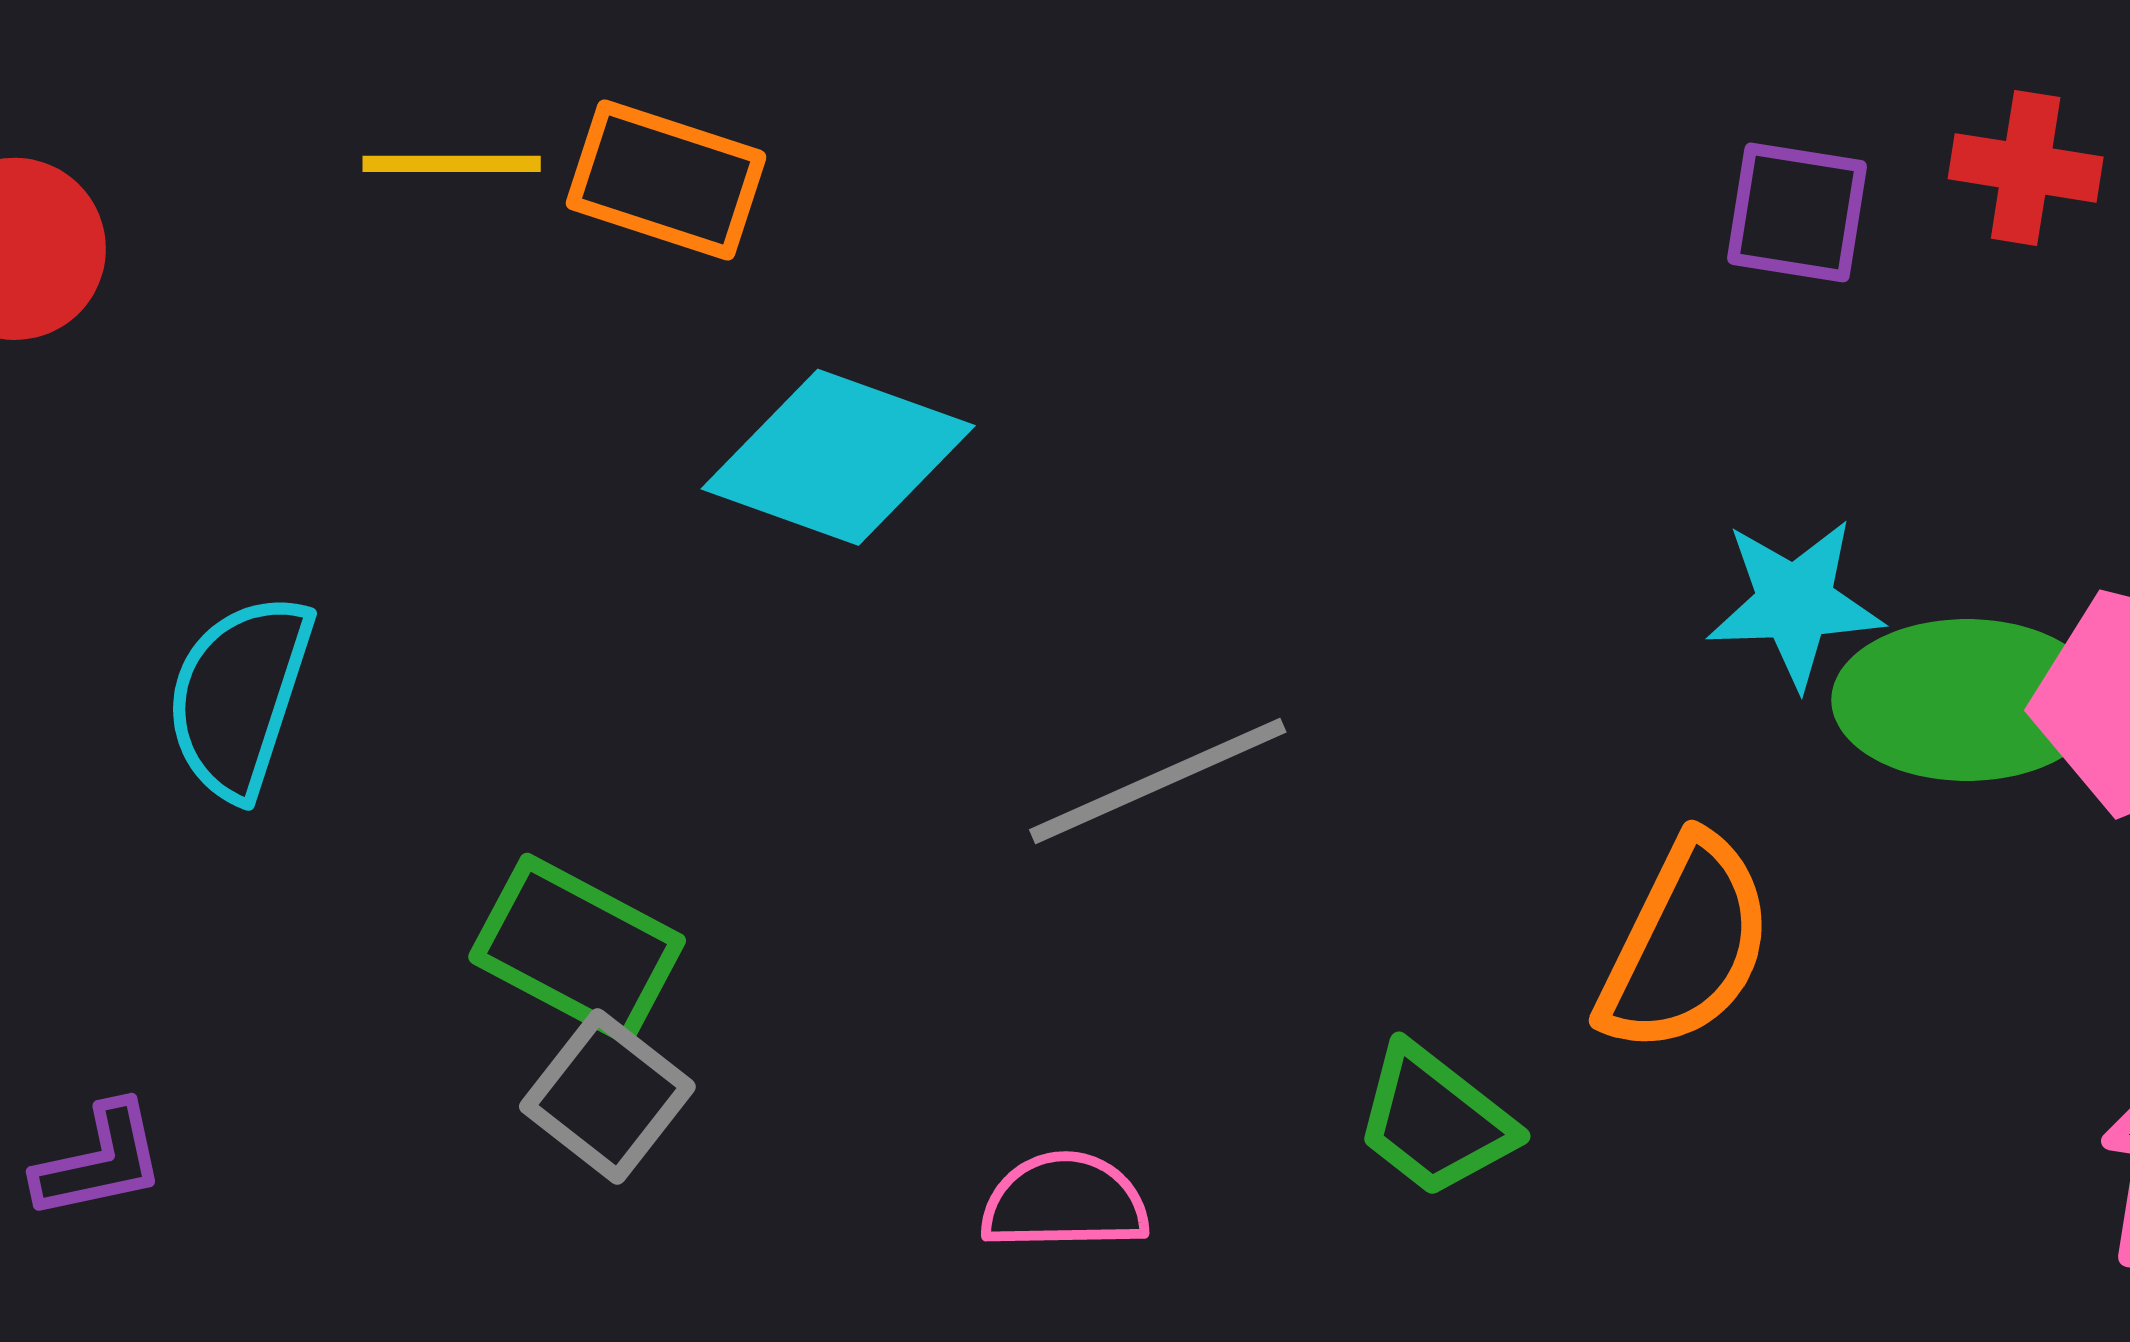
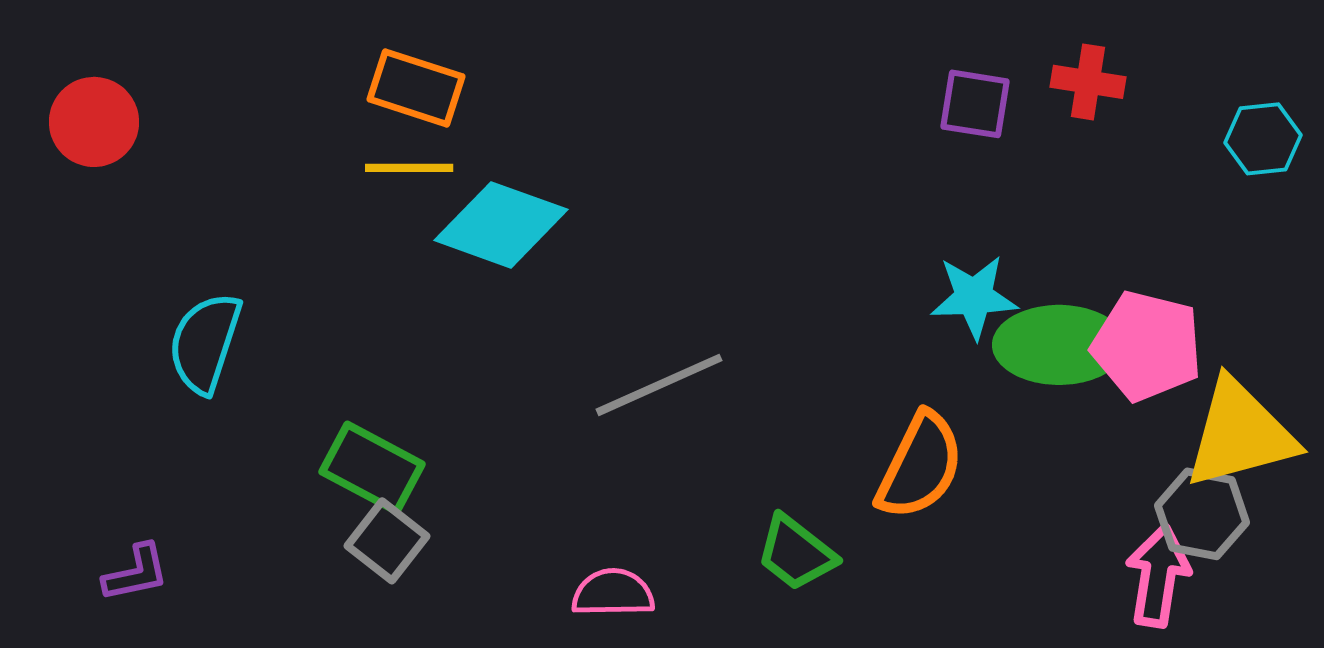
yellow line: (452, 164) -> (409, 168), moved

